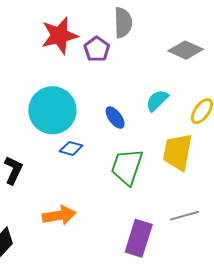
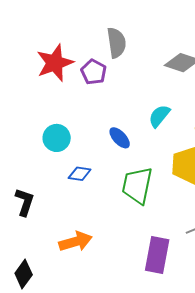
cyan circle: (52, 110) -> (57, 138), size x0.6

